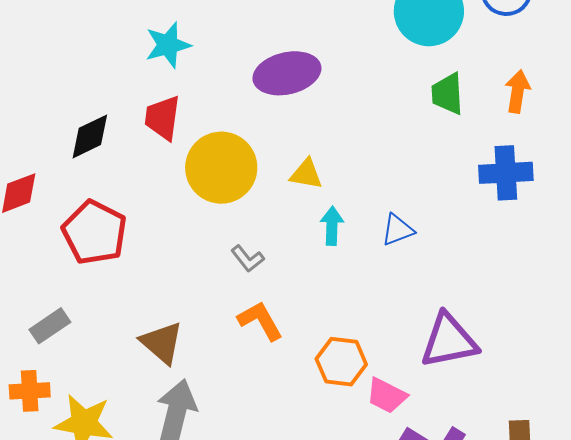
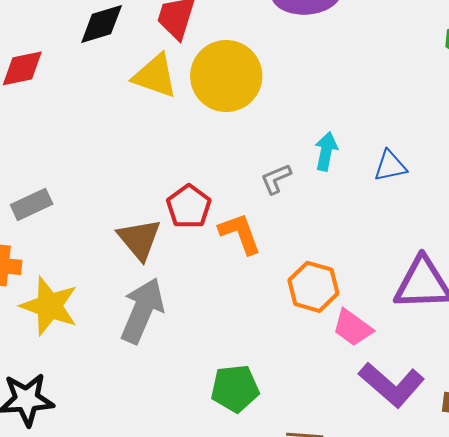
yellow triangle: (306, 174) -> (155, 76), moved, size x1.4
red pentagon: (95, 232) -> (189, 207), moved, size x0.7
gray L-shape: (248, 259) -> (276, 179), moved, turned 96

